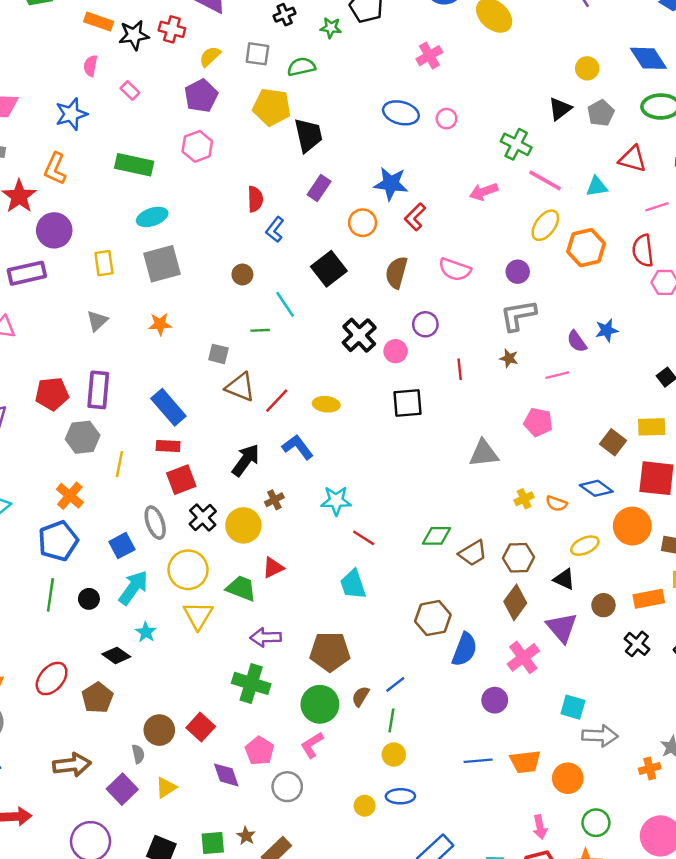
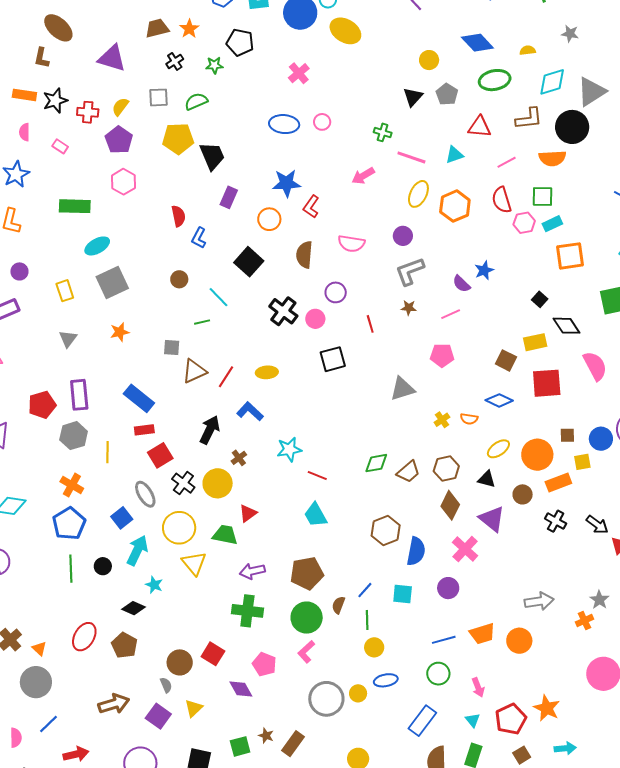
red cross: (172, 29) -> (88, 112), moved
green cross: (516, 144) -> (383, 132), size x0.7
purple circle: (54, 230) -> (19, 271), size x0.6
brown triangle: (240, 387) -> (194, 371), turned -36
orange circle: (632, 526) -> (537, 455), moved
cyan square: (573, 707) -> (403, 594), moved
gray circle: (287, 787) -> (326, 699), moved, size x1.4
green circle: (596, 823) -> (438, 674), moved
pink arrow: (540, 827) -> (478, 687), moved

